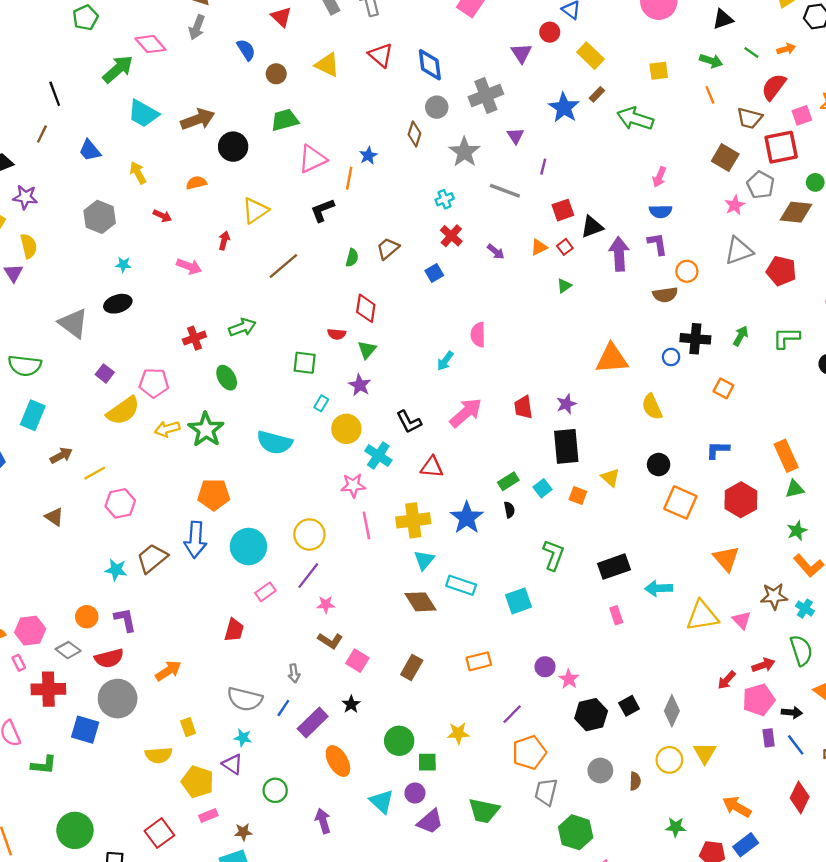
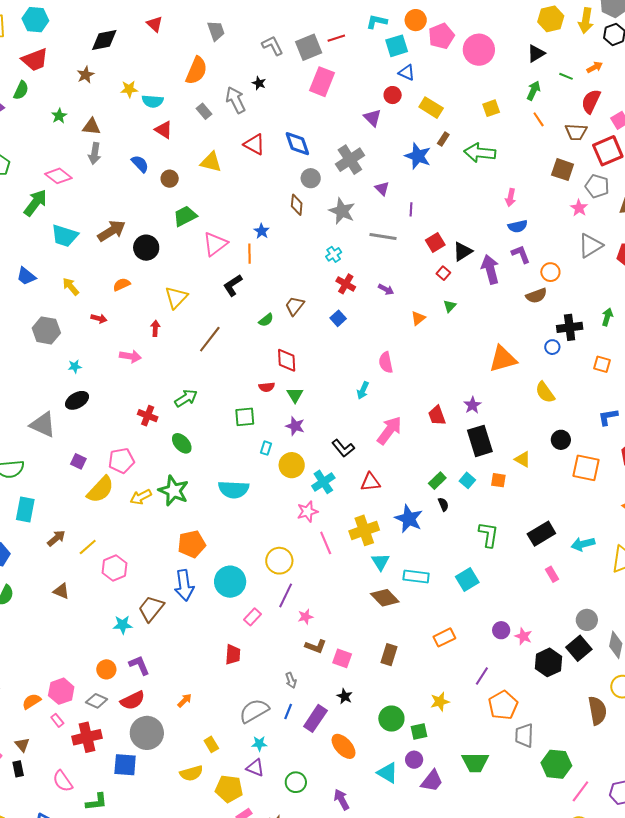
green arrow: (711, 61) -> (533, 91), turned -72
orange triangle: (539, 247) -> (418, 318), moved
green semicircle: (352, 258) -> (266, 320), turned 49
red cross: (194, 338) -> (148, 416), turned -36
cyan cross: (378, 456) -> (323, 482), turned 35
orange arrow: (168, 671) -> (185, 700), size x0.7
gray semicircle: (245, 699) -> (254, 711), turned 148
black square: (629, 706) -> (579, 648), size x1.4
gray circle: (600, 770) -> (587, 620), moved
brown semicircle: (635, 781) -> (597, 711), size x1.8

